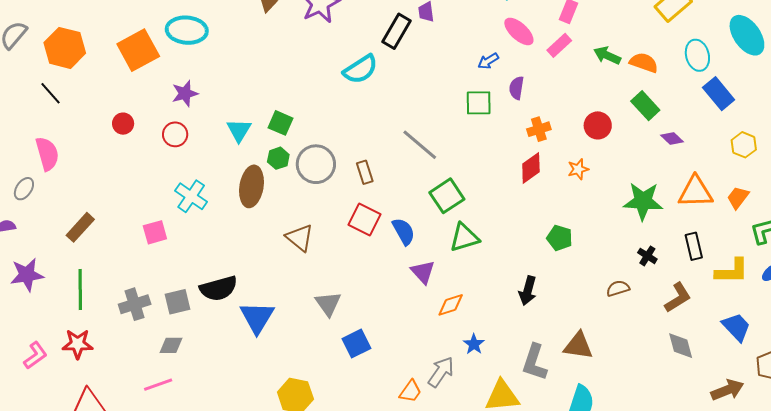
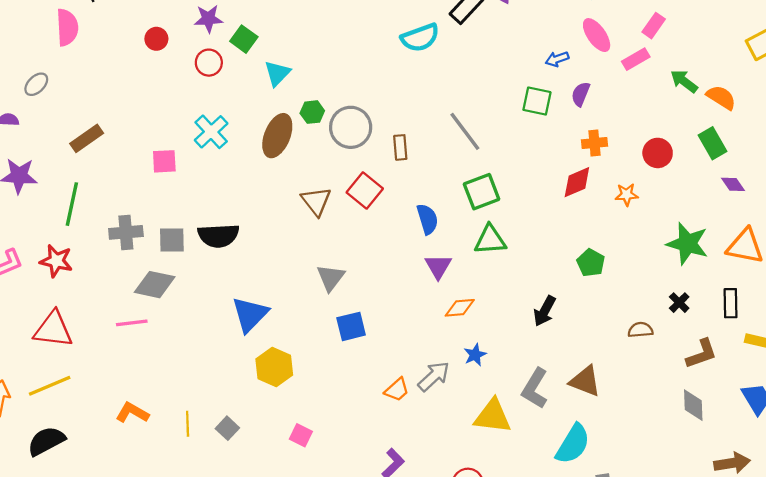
purple star: (185, 93) -> (208, 19), moved
green square: (281, 123) -> (244, 39), moved
pink semicircle: (47, 154) -> (67, 27), moved
red square: (365, 219) -> (365, 191), moved
blue triangle: (257, 317) -> (250, 314), moved
gray diamond: (171, 345) -> (155, 285), size x1.5

